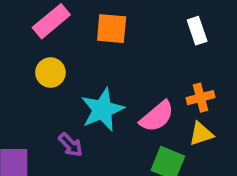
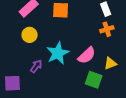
orange cross: (201, 98) -> (107, 29), moved
purple arrow: (71, 145) -> (36, 66), moved, turned -96

